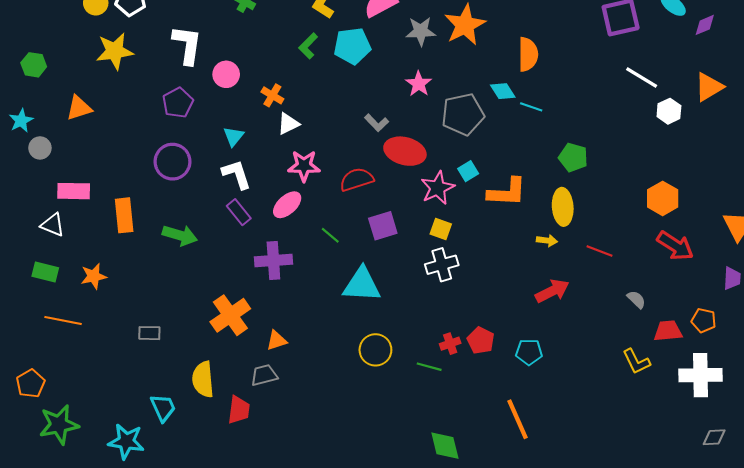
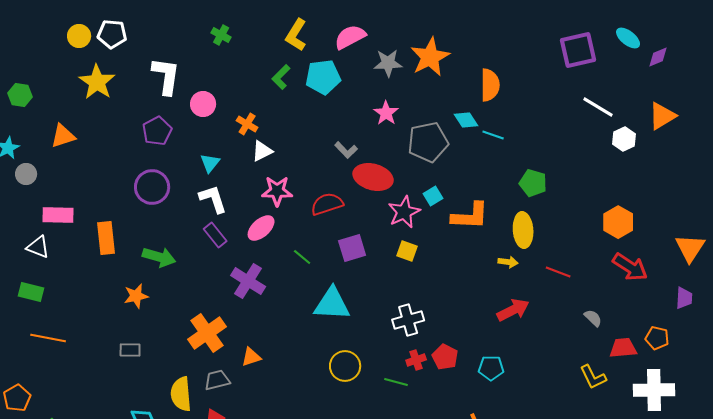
yellow star: (115, 51) -> (97, 82), turned -30
purple cross: (273, 260) -> (248, 281), turned 36
white cross: (442, 265) -> (408, 320), moved
orange star: (94, 276) -> (136, 296), moved
gray trapezoid: (264, 375) -> (217, 380), moved

